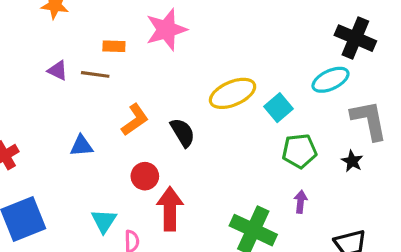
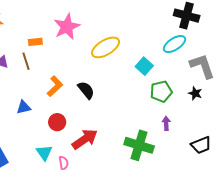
brown line: (95, 74) -> (26, 61), turned 72
yellow ellipse: (233, 93) -> (106, 47), moved
red circle: (145, 176) -> (57, 122), moved
red arrow: (170, 209) -> (85, 139), turned 64

